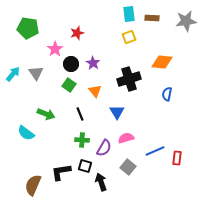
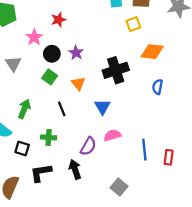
yellow square: (129, 37) -> (133, 24), moved
green arrow: (46, 114) -> (24, 109), turned -90
green cross: (82, 140) -> (49, 137), moved
blue line: (155, 151) -> (144, 150), turned -72
black square: (85, 166) -> (22, 148), moved
gray square: (128, 167) -> (119, 187), moved
black arrow: (101, 182) -> (75, 169), moved

